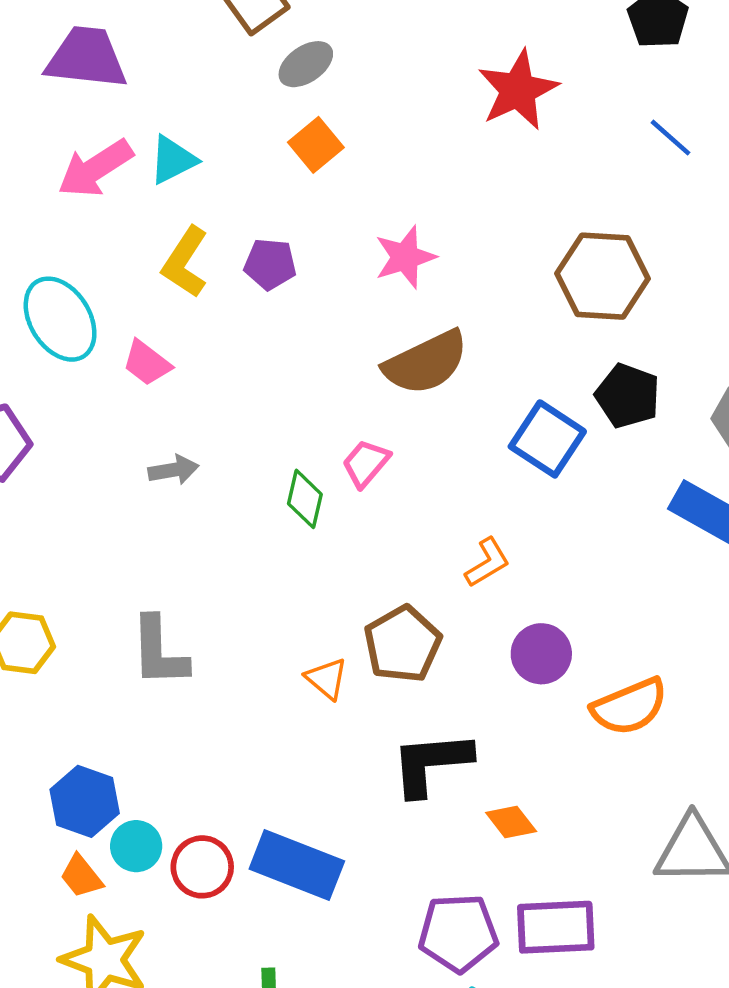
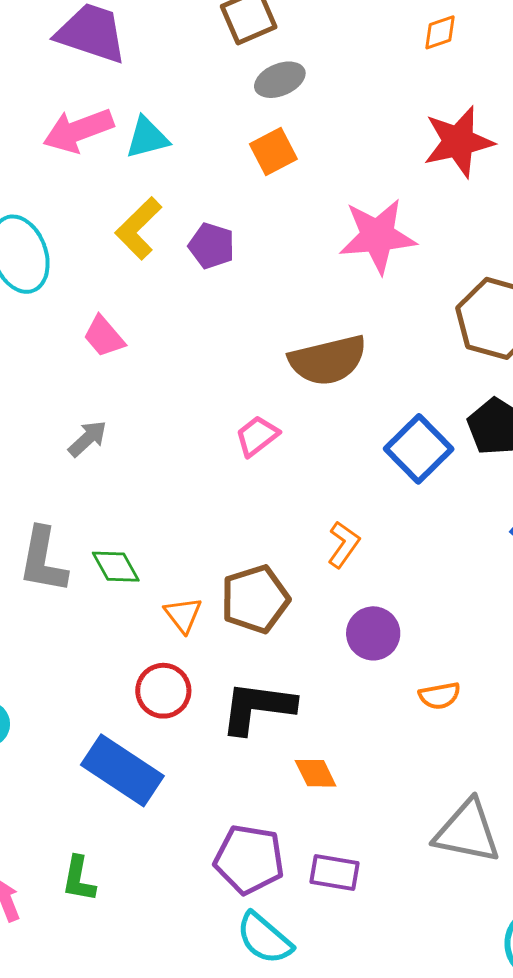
pink star: (405, 257) -> (377, 236), moved, size x1.4
pink trapezoid: (147, 363) -> (104, 336), moved
gray arrow: (173, 470) -> (88, 439), moved, turned -45
green diamond: (305, 499) -> (116, 567), moved, turned -54
orange L-shape: (487, 563) -> (344, 544), turned -36
orange semicircle: (629, 707) -> (440, 696), size x0.6
red circle: (202, 867) -> (163, 691), moved
purple rectangle: (556, 927) -> (335, 873), size x0.7

